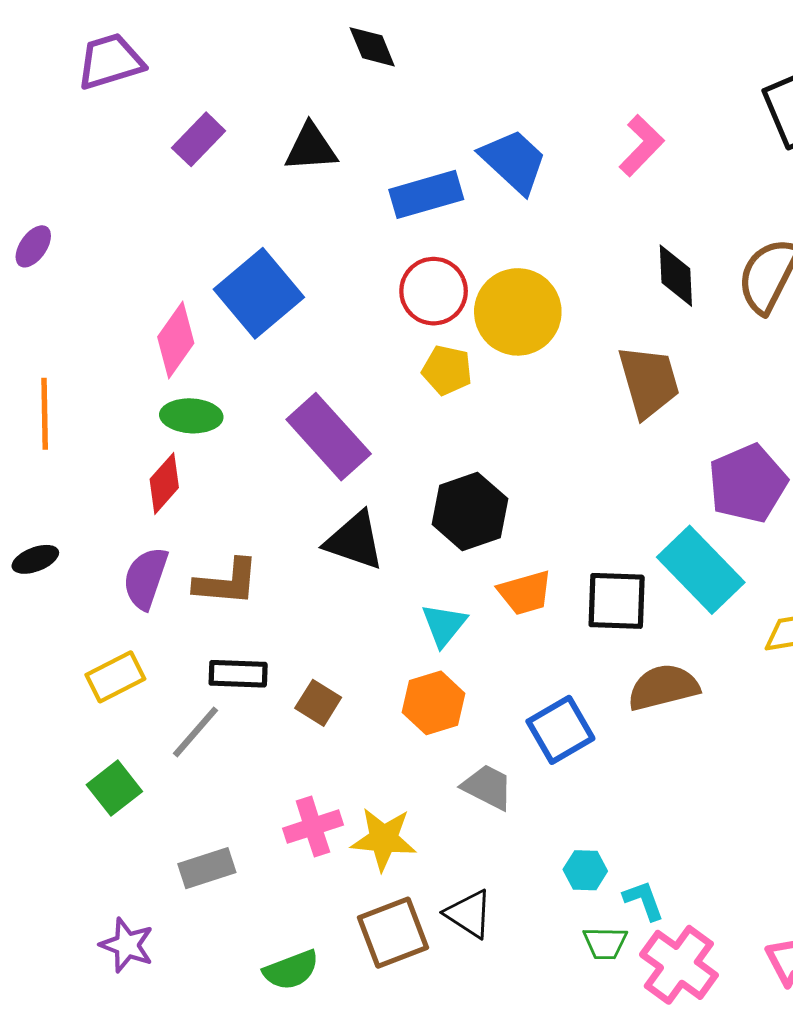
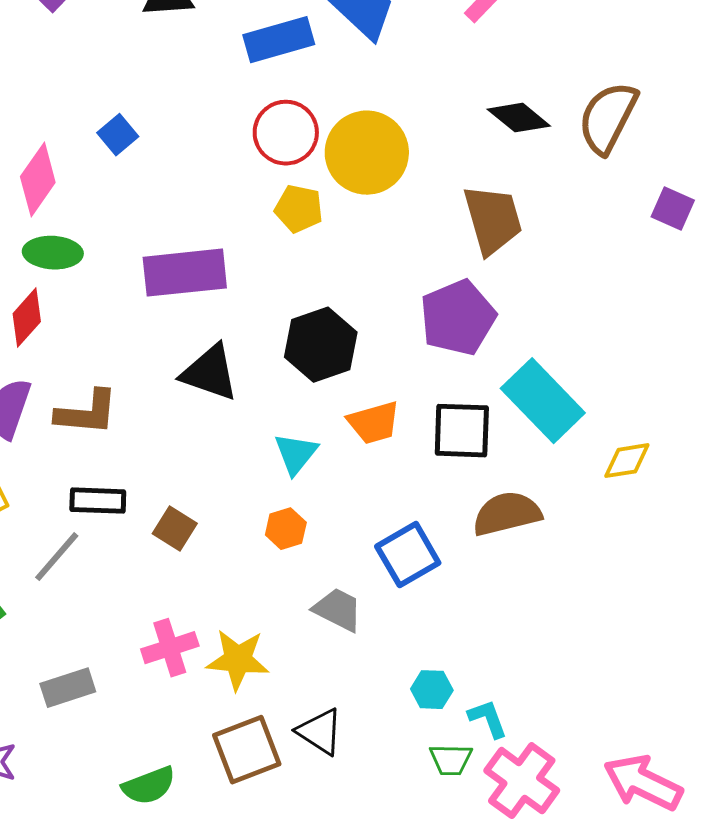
black diamond: (676, 276) -> (519, 118), turned -48
blue square: (259, 293) -> (118, 135), size x0.5
purple rectangle: (329, 437) -> (185, 273), turned -54
purple pentagon: (748, 483) -> (458, 318), moved
orange hexagon: (434, 703) -> (286, 529), size x0.7

